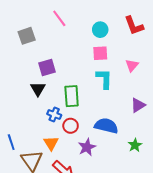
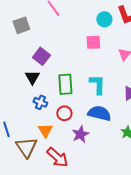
cyan circle: (100, 30) -> (104, 19), moved
purple square: (47, 67) -> (41, 56), turned -36
cyan L-shape: (104, 79) -> (97, 84), moved
blue cross: (54, 115) -> (40, 102), moved

